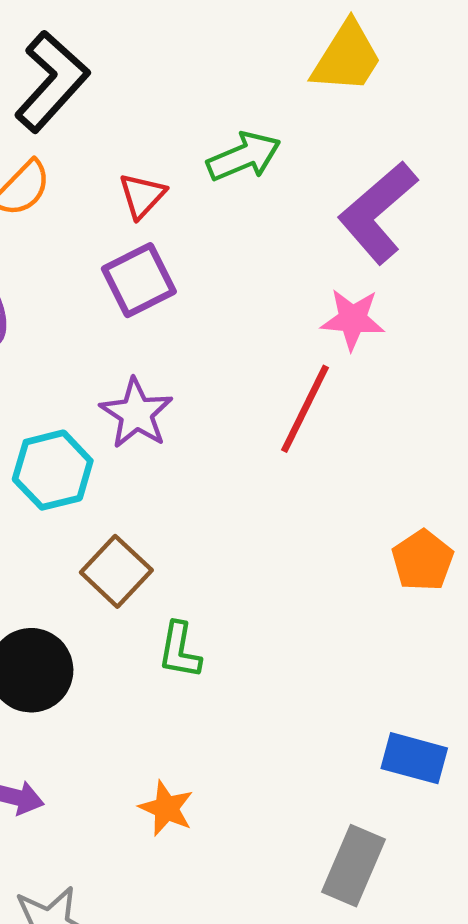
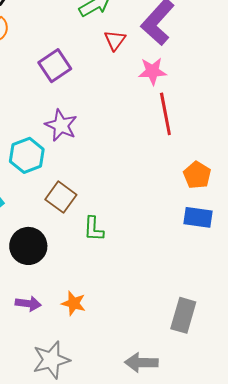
red triangle: (142, 196) -> (115, 40), moved
red line: (305, 409) -> (165, 114), moved, turned -30
blue rectangle: (414, 758) -> (198, 217), moved
orange star: (166, 808) -> (74, 303), moved

